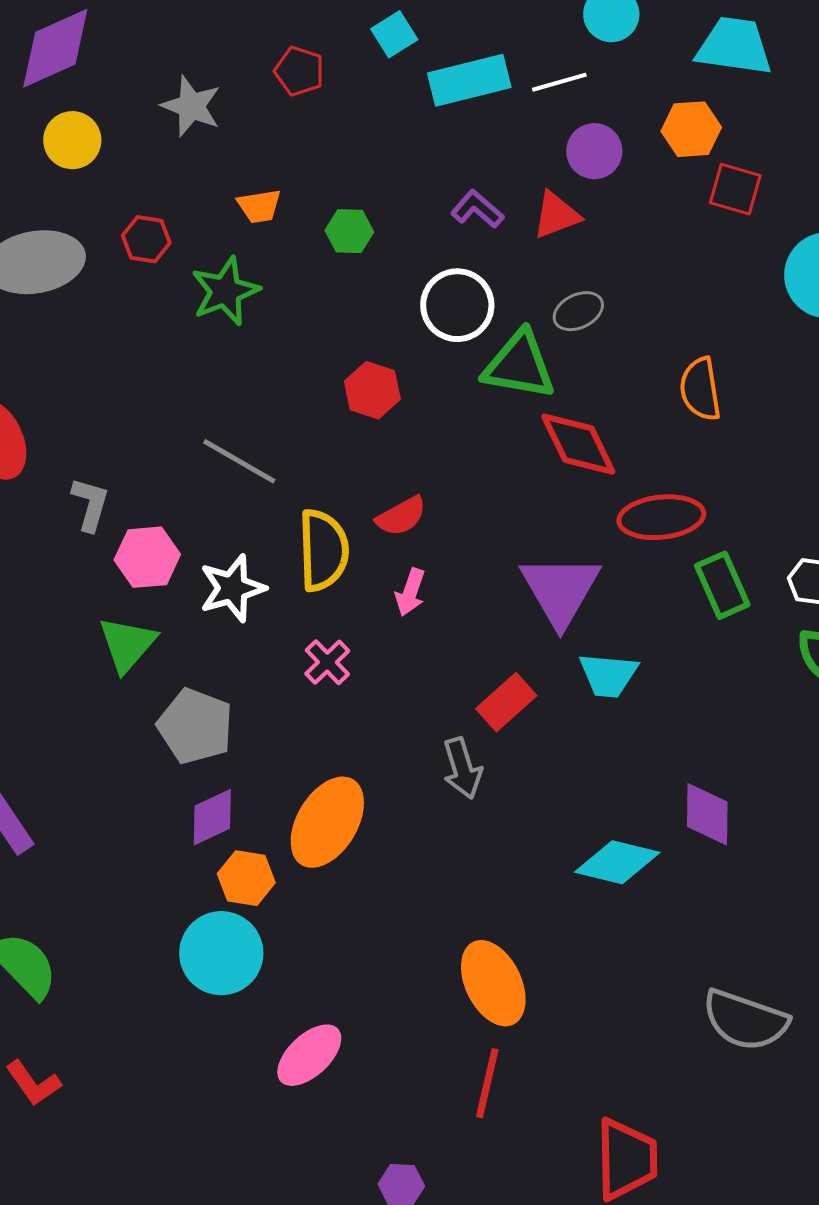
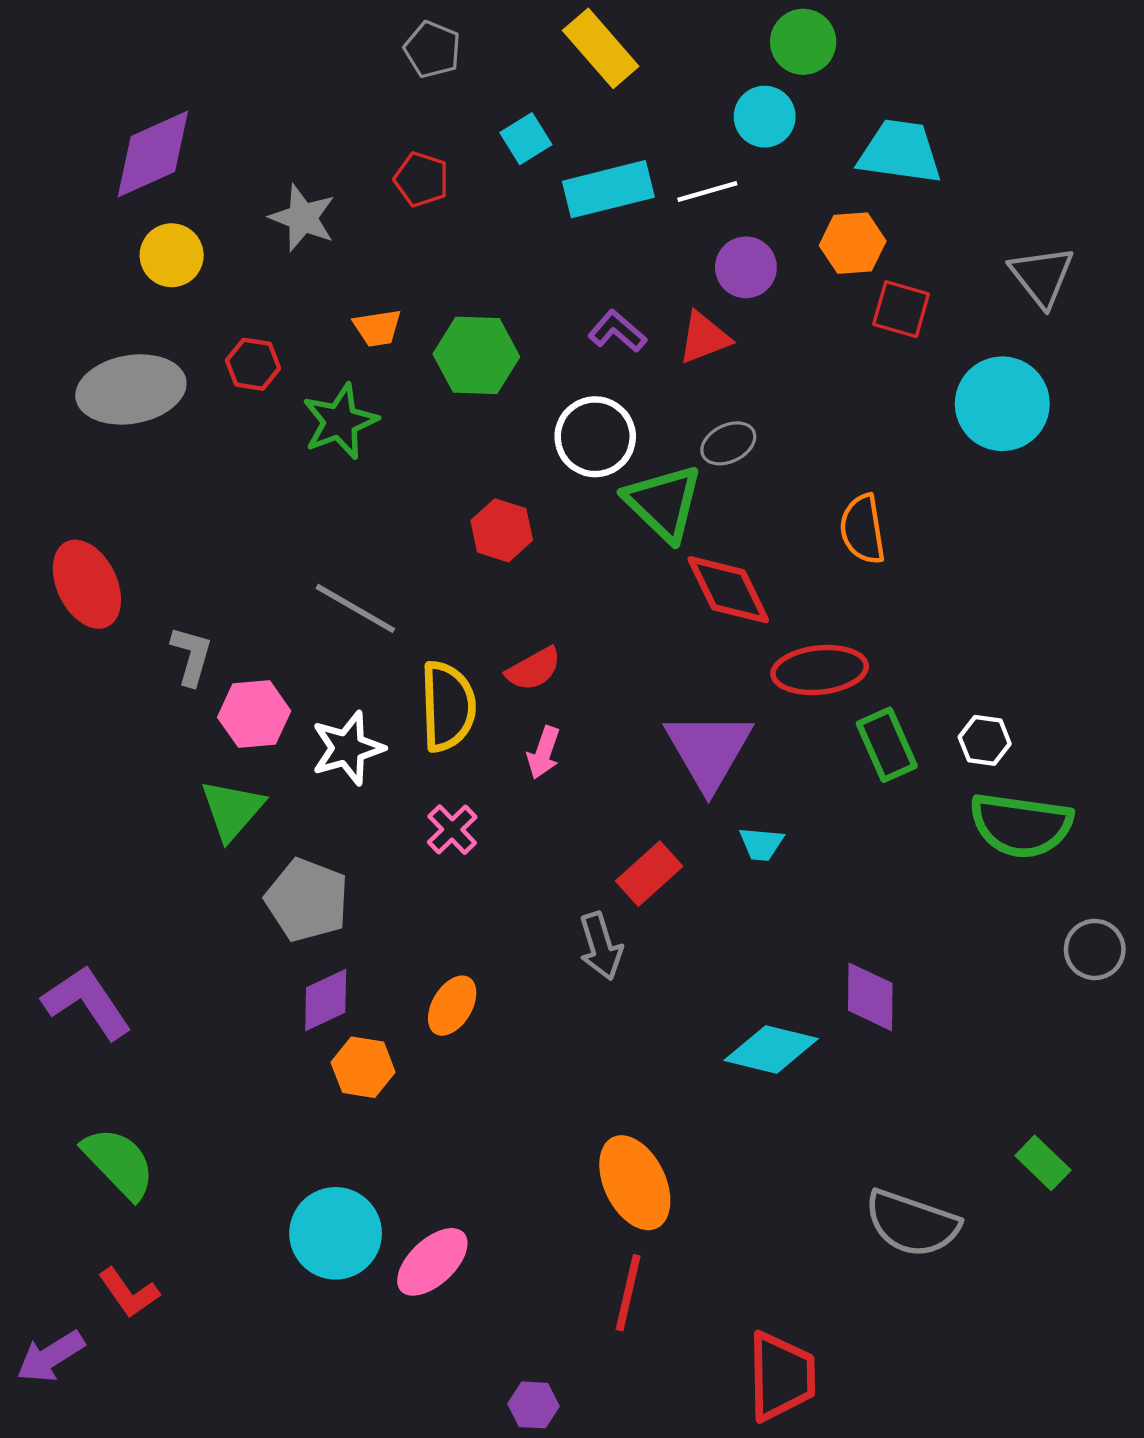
green hexagon: (349, 231) -> (476, 355), size x1.6
green triangle: (519, 365) -> (663, 503), turned 34
cyan trapezoid: (608, 675) -> (761, 844), size x0.7
orange ellipse: (327, 822) -> (452, 1006), size x0.6
cyan circle: (221, 953) -> (336, 1233), moved

